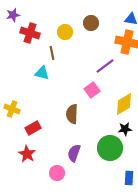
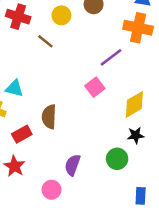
brown line: (52, 53) -> (45, 41), turned -40
cyan triangle: (42, 73) -> (14, 88), moved
brown semicircle: (72, 114) -> (49, 117), moved
green circle: (110, 148) -> (117, 159), size x0.7

